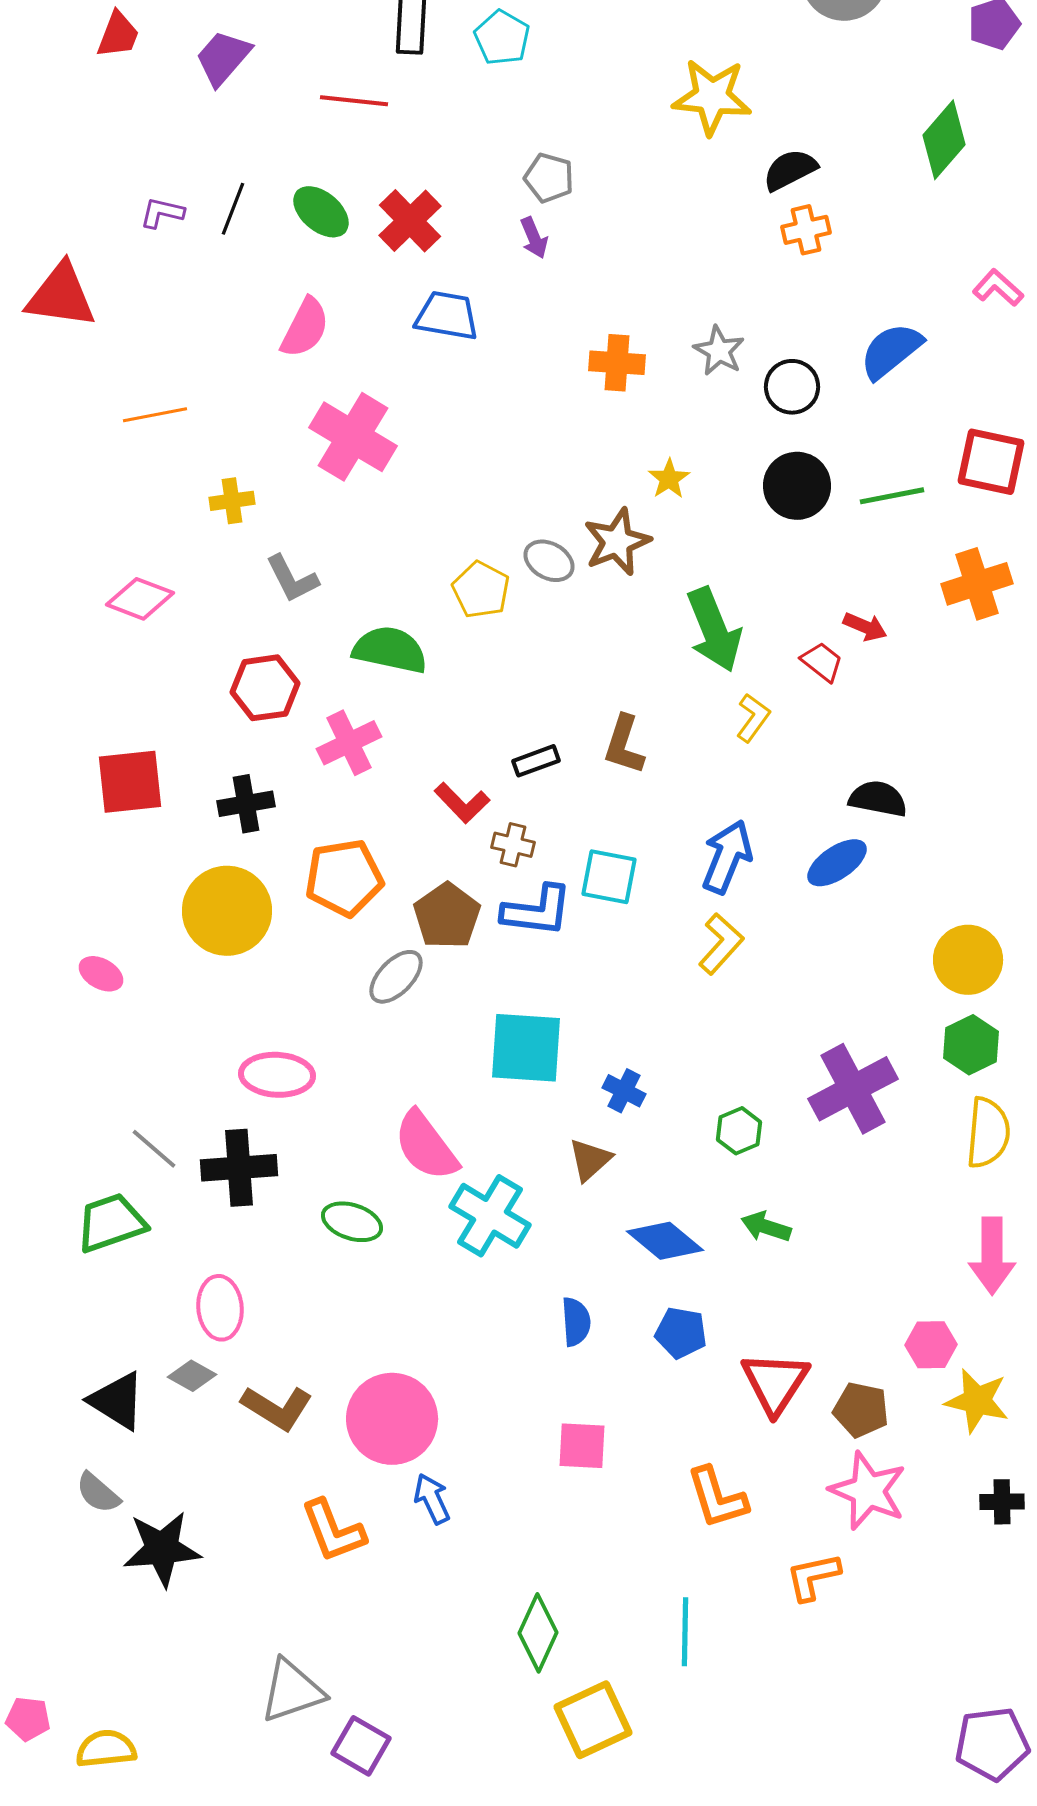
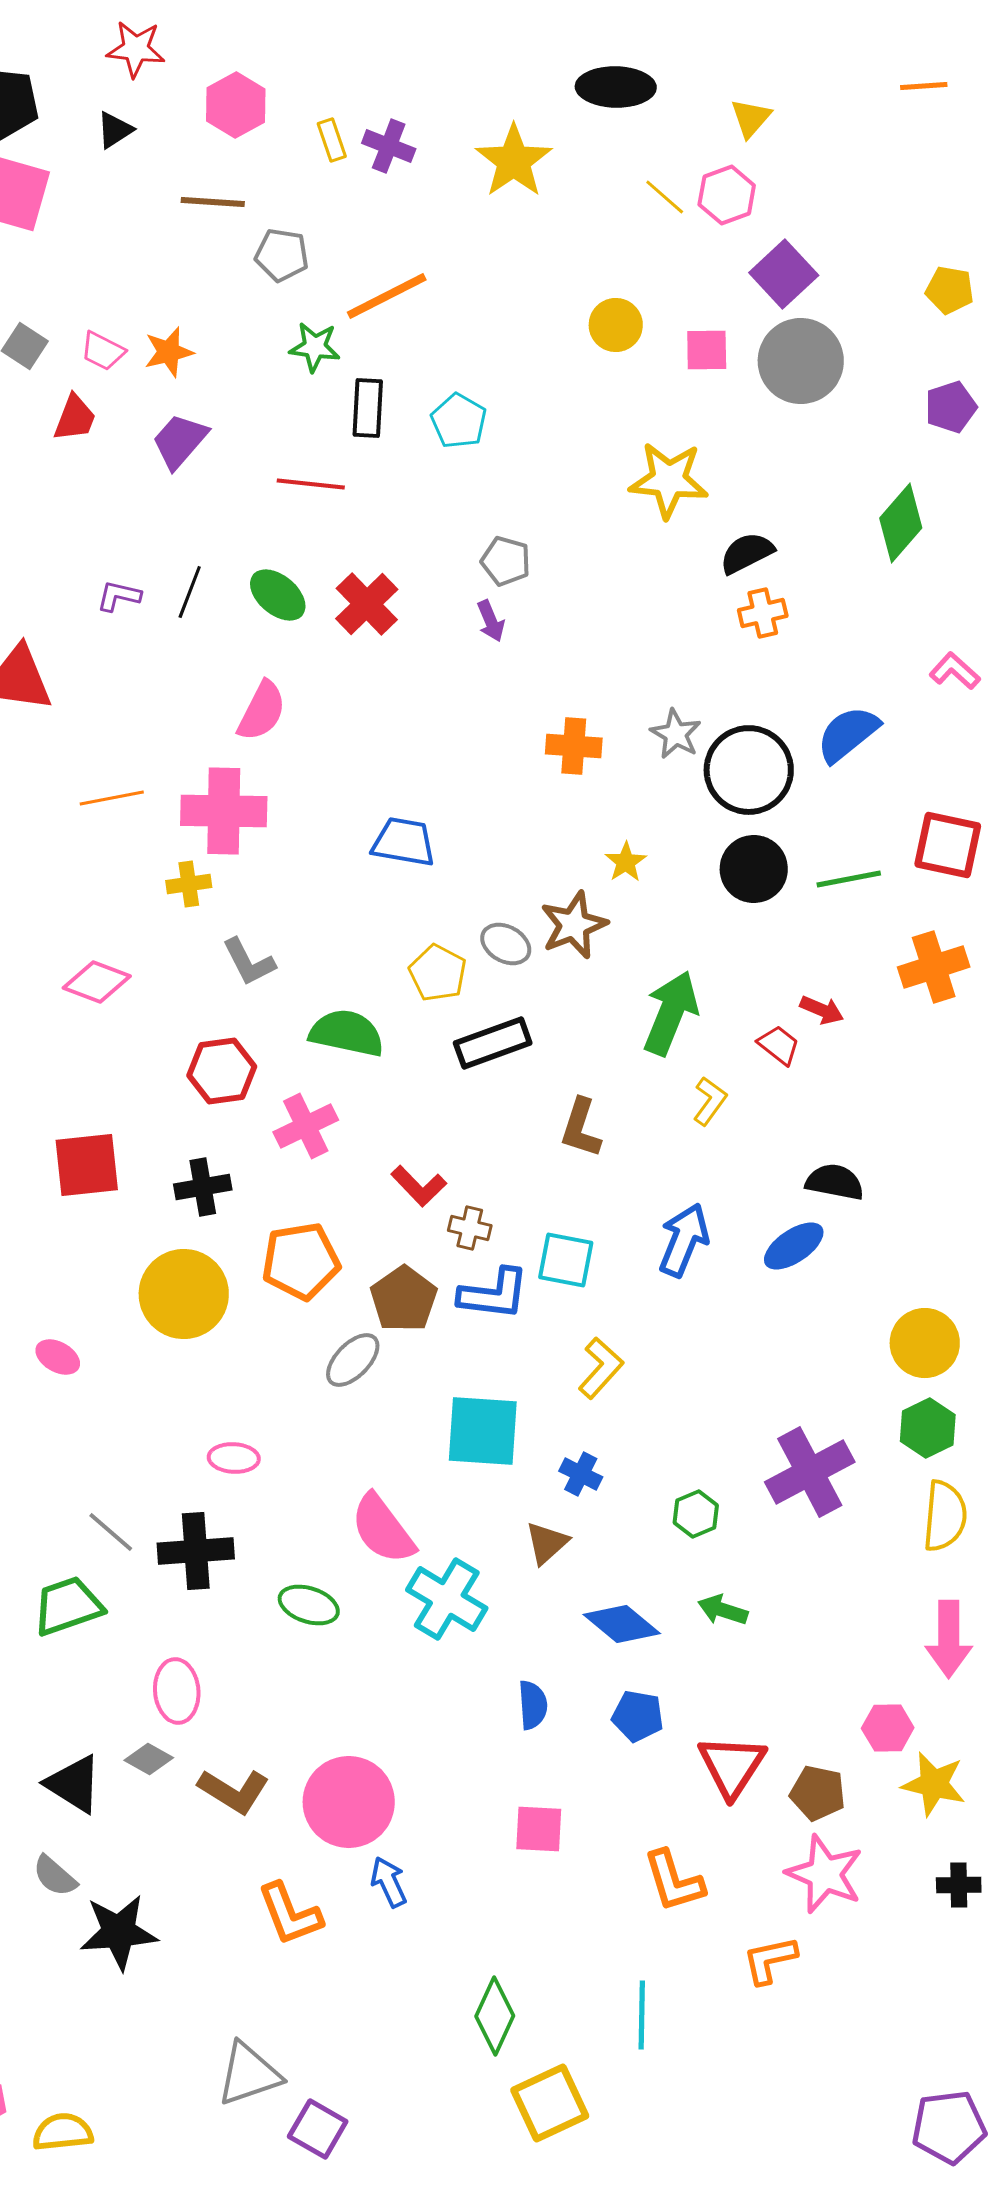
blue trapezoid: (447, 316) -> (404, 842), moved
black circle: (792, 387) -> (749, 770), size x1.6
pink cross: (353, 437) -> (224, 811), moved, turned -30
green arrow: (714, 630) -> (671, 1013), turned -136
black rectangle: (536, 761) -> (493, 1043), moved, size x1.6
yellow L-shape: (721, 944) -> (601, 1368), moved
pink ellipse: (277, 1075) -> (234, 1458), size x0.7

